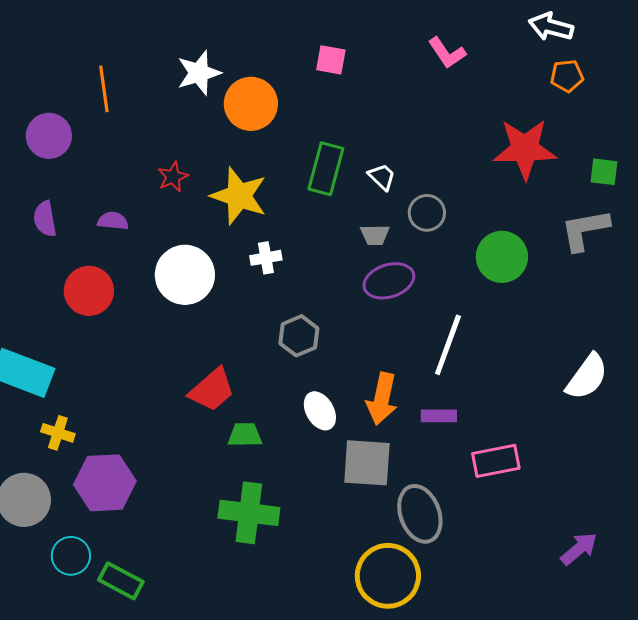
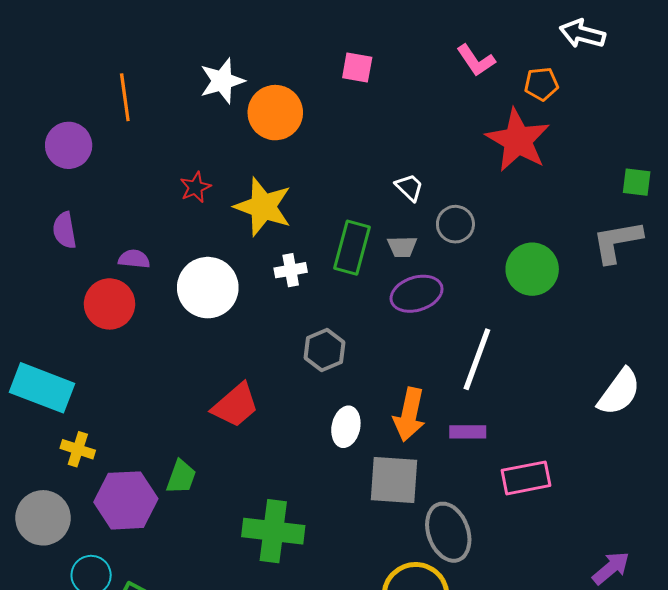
orange pentagon: (567, 76) -> (541, 84), moved
red star: (525, 149) -> (518, 140), moved, turned 30
green rectangle: (326, 169) -> (352, 248), moved
purple semicircle: (113, 221) -> (134, 259), moved
white ellipse: (320, 411) -> (346, 427), turned 42
green trapezoid: (245, 435) -> (181, 477), moved, turned 111

